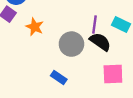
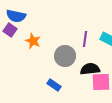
black semicircle: (100, 42) -> (90, 69), moved, turned -42

